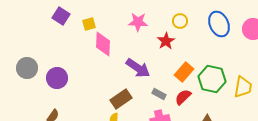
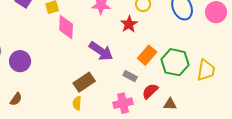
gray rectangle: (159, 94) -> (130, 76), moved
red semicircle: (183, 97) -> (150, 91), moved

